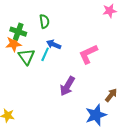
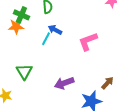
green triangle: (26, 57) -> (24, 72), moved
purple arrow: (67, 86) -> (64, 83), moved, turned 36

